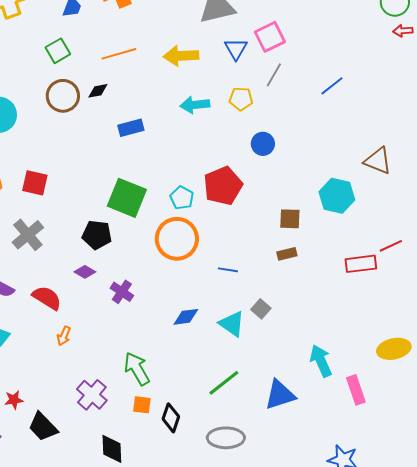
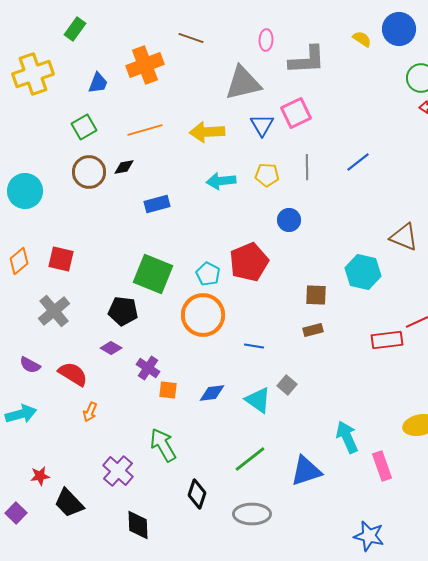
gray line: (274, 75) -> (307, 167), moved, turned -30
orange square: (142, 405) -> (168, 390), moved

